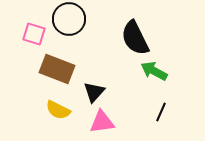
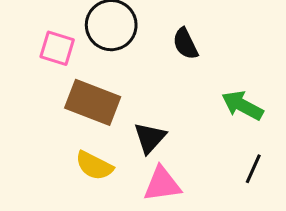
black semicircle: (135, 38) -> (185, 44), moved, size x0.6

